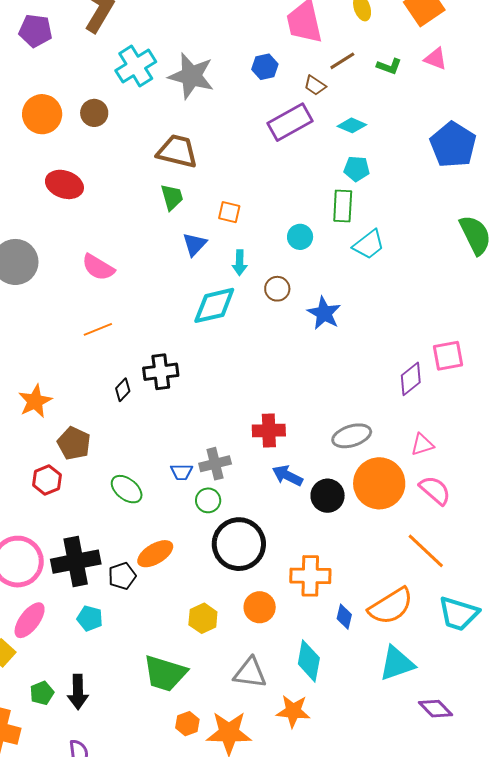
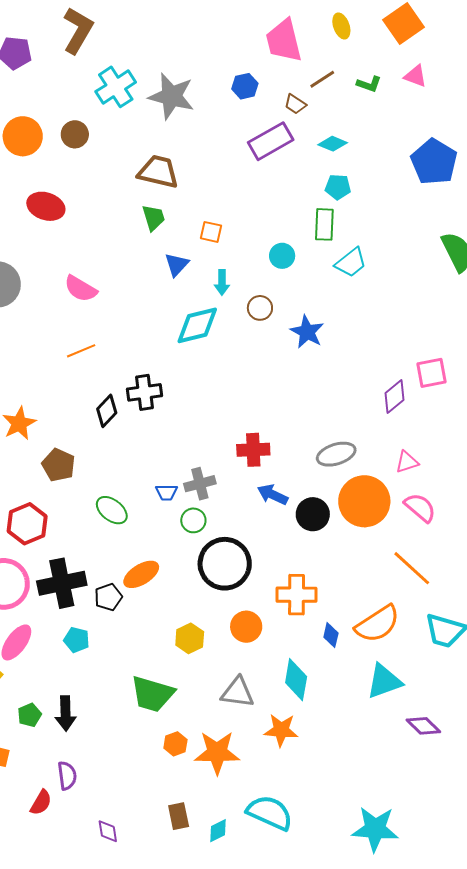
black diamond: (123, 390) -> (107, 411), size x1.4
red hexagon: (47, 480) -> (27, 524), moved, size x1.4

